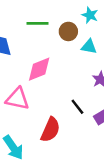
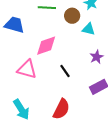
black line: (77, 107) -> (65, 71), moved
red semicircle: (50, 130) -> (61, 109), moved

